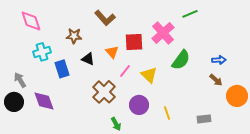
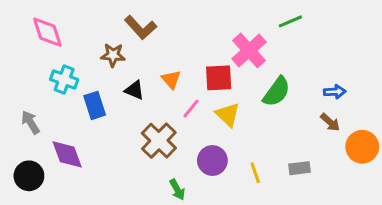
brown L-shape: (105, 18) -> (141, 28), moved
red square: (134, 42) -> (219, 78), moved
cyan cross: (42, 52) -> (64, 79), turned 36
black circle: (14, 102) -> (29, 176), moved
gray rectangle: (204, 119) -> (300, 168), moved

